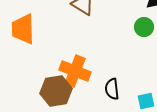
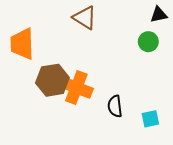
brown hexagon: (56, 91) -> (52, 80), moved

